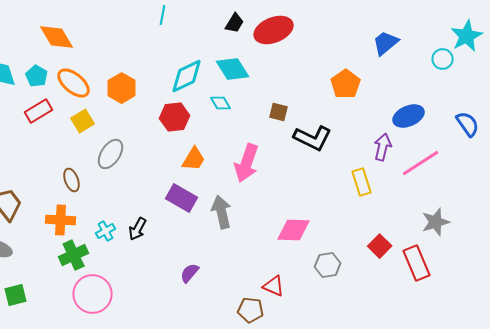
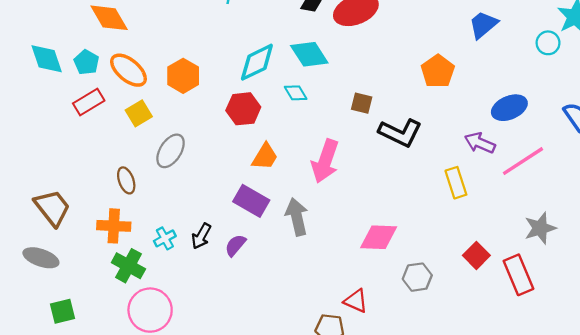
purple arrow: (383, 147) -> (480, 143), turned -80
green cross: (74, 255) -> (128, 266), turned -36
purple semicircle: (190, 273) -> (235, 245), moved

